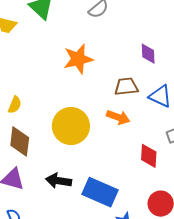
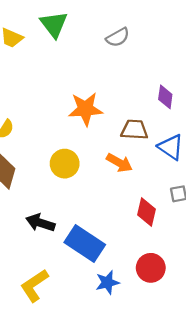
orange star: (78, 59) -> (85, 109), moved
yellow circle: (71, 126) -> (65, 164), size x0.7

